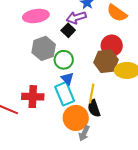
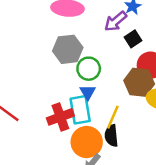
purple arrow: (76, 18) -> (116, 21), turned -36
black square: (68, 30) -> (133, 39), moved
red cross: (33, 97) -> (60, 117), moved, turned -35

